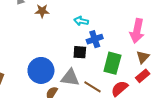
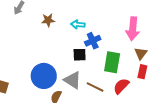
brown star: (42, 11) -> (48, 20), moved
red rectangle: (143, 76) -> (142, 72), turned -32
gray triangle: (70, 78) -> (72, 80), turned 30

